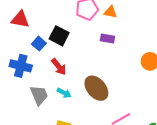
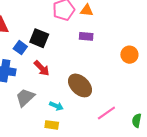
cyan arrow: (64, 93) -> (56, 106), moved
gray trapezoid: (39, 95) -> (25, 97), turned -105

